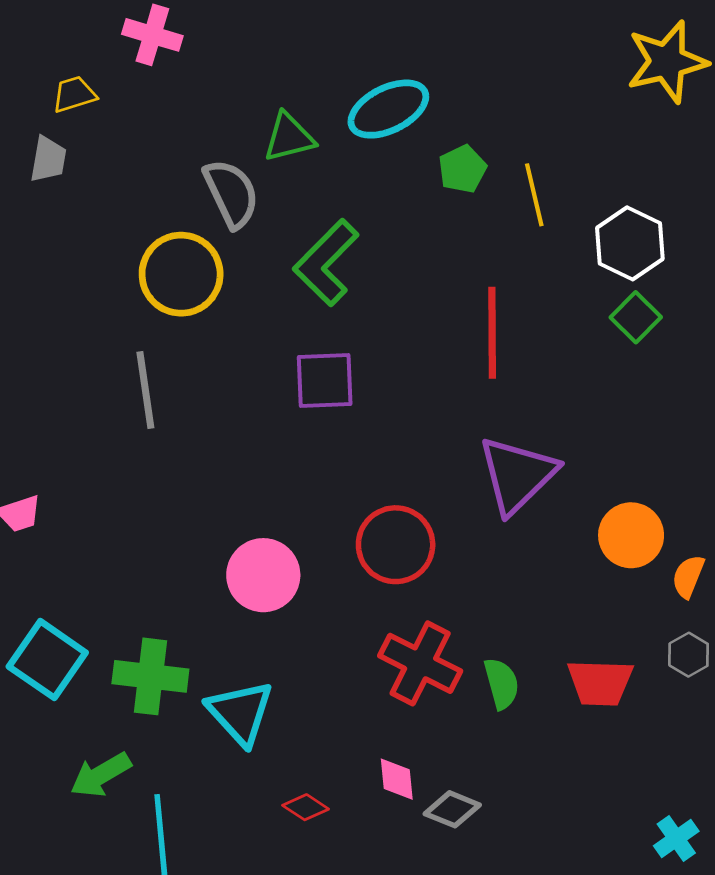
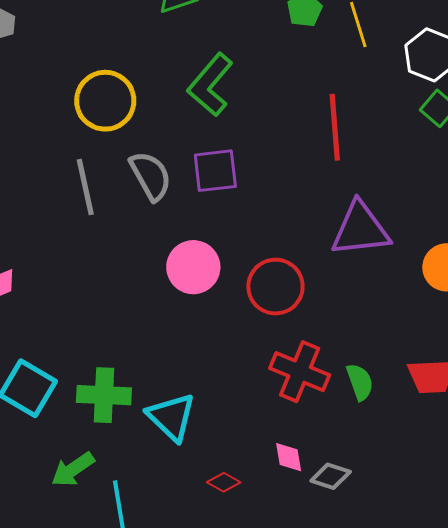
gray semicircle: (231, 193) -> (151, 176), moved
purple triangle: (517, 475) -> (360, 229), turned 42
pink circle: (263, 575) -> (193, 267), moved

